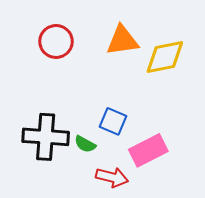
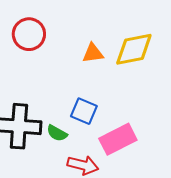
orange triangle: (122, 40) -> (93, 53), moved, size x0.7

